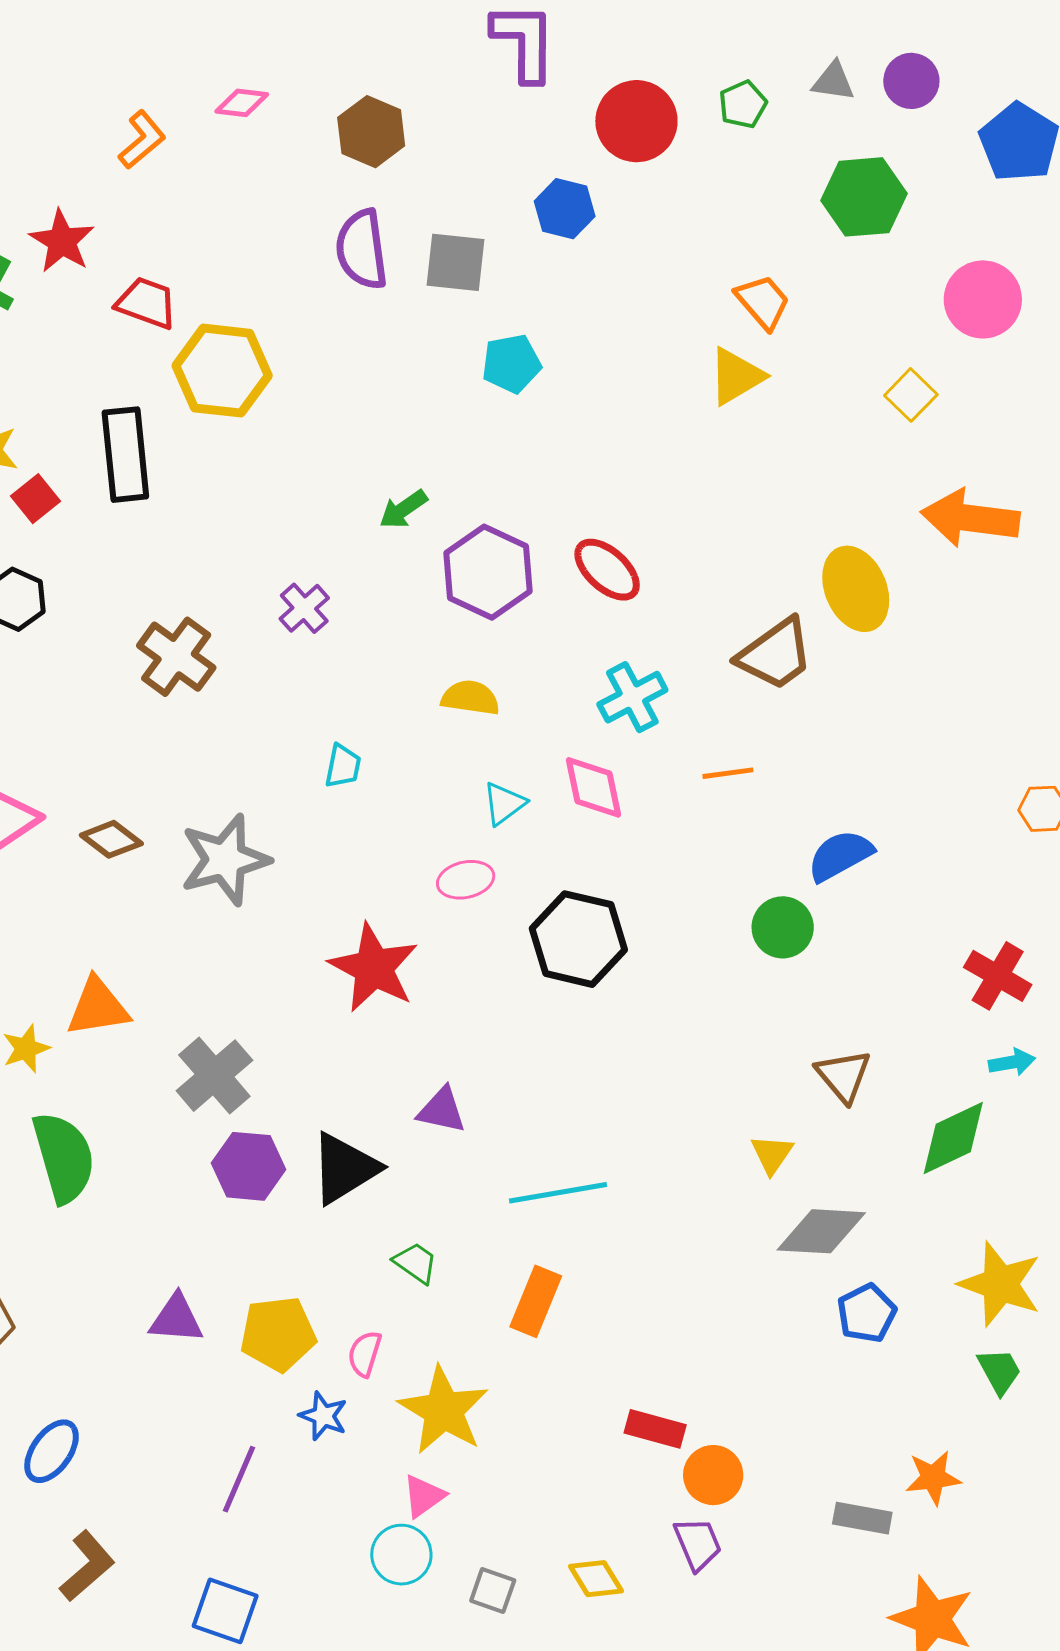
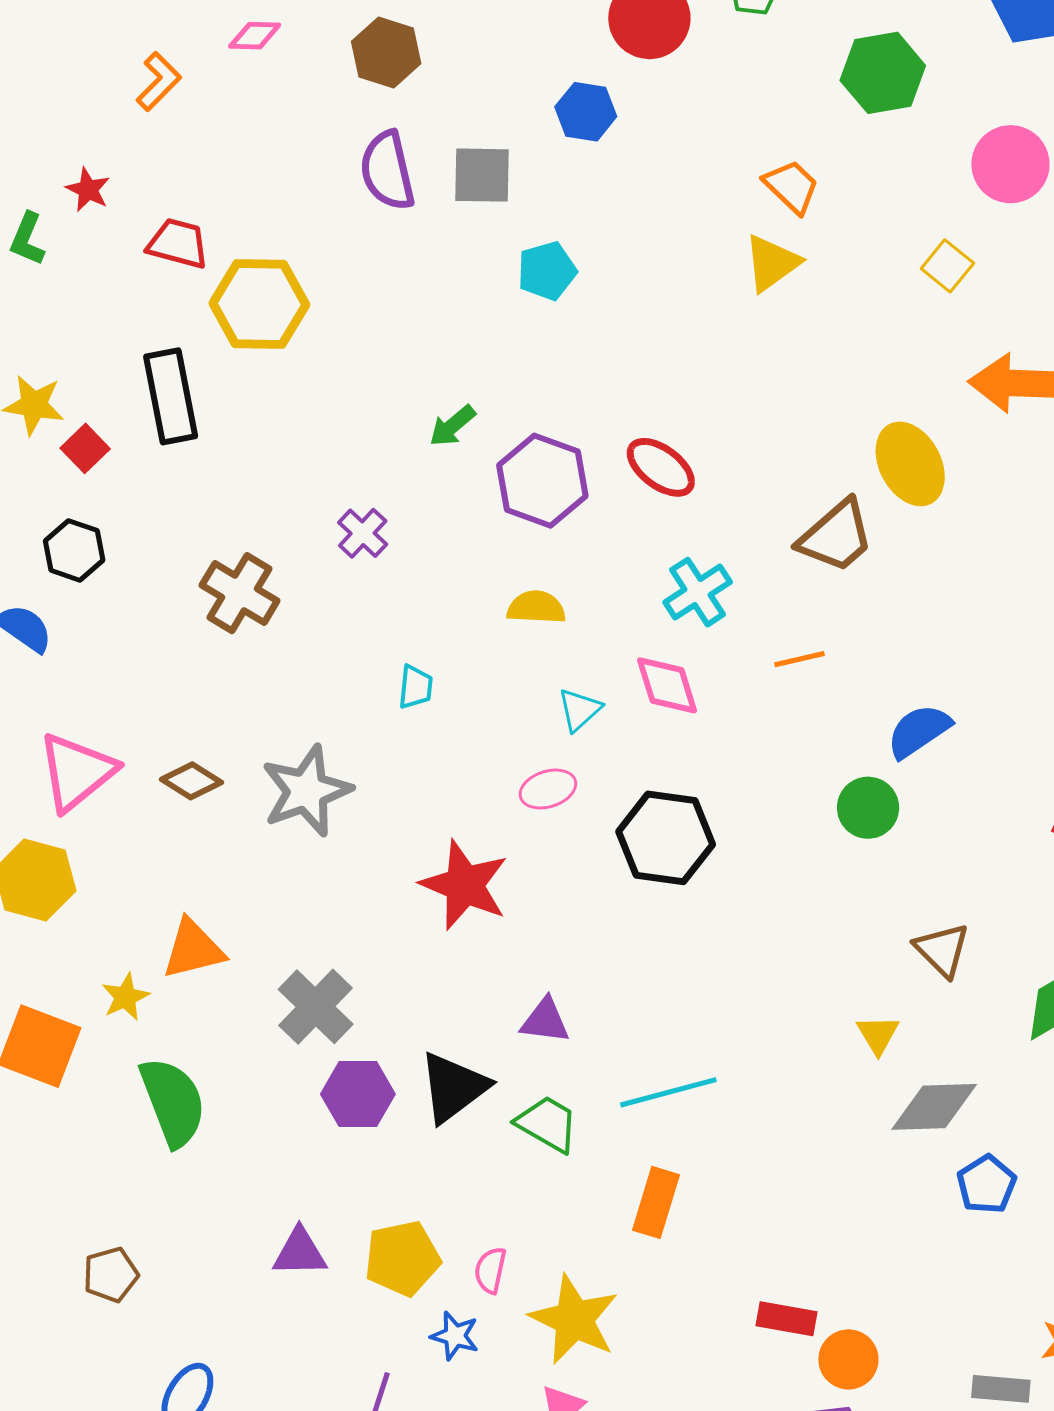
red star: (62, 241) -> (88, 190), size x0.7
green trapezoid: (416, 1263) -> (547, 1124), moved, size x1.4

